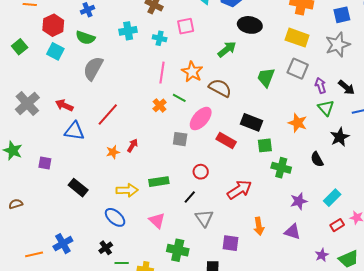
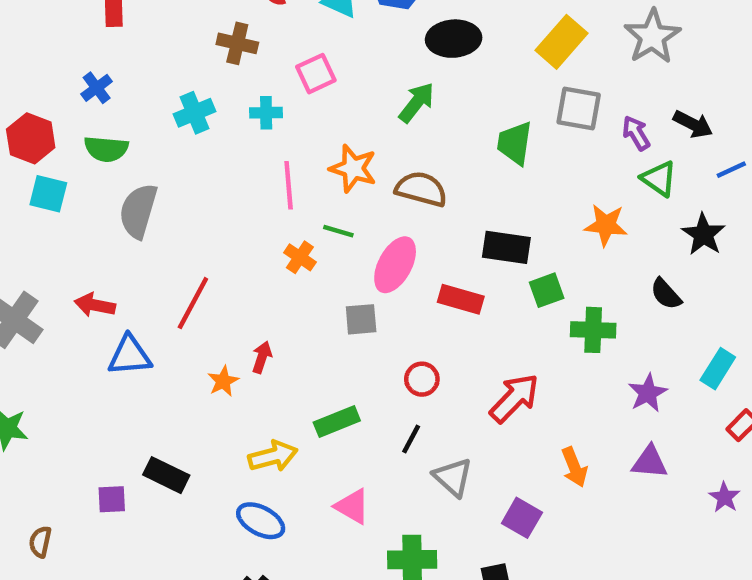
yellow rectangle: (297, 38) -> (561, 42), turned -55
purple square: (45, 163) -> (112, 499), moved
brown semicircle: (16, 204) -> (40, 542), turned -48
purple square: (230, 243) -> (522, 518), turned 36

